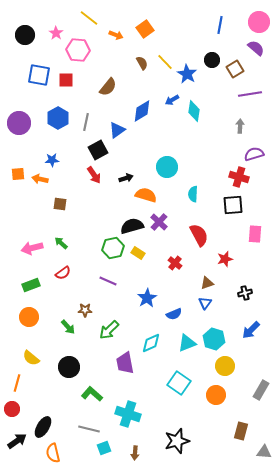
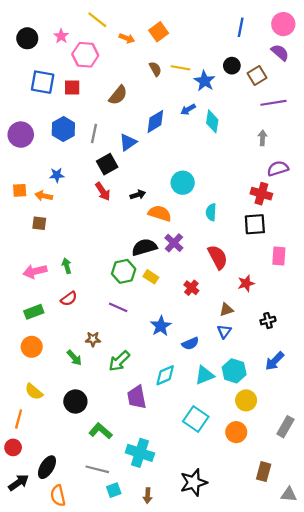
yellow line: (165, 62) -> (180, 68), turned -36
brown square: (60, 204) -> (39, 223), moved
green arrow: (61, 243) -> (67, 266), turned 32

